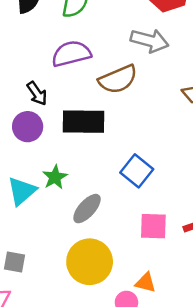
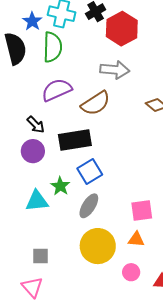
blue square: (137, 171) -> (90, 171), moved, turned 30
cyan triangle: (22, 191) -> (37, 201), turned 45
orange triangle: (146, 283) -> (136, 239), moved

